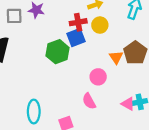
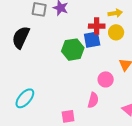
pink semicircle: (89, 101) -> (93, 100), turned -147
cyan ellipse: (34, 112) -> (25, 98), moved, turned 30

